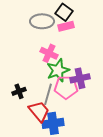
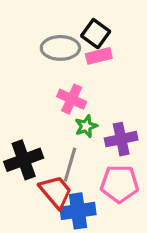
green star: (58, 70) -> (86, 126), size x0.6
pink pentagon: (66, 87) -> (120, 184), moved
black cross: (19, 91) -> (24, 160), size x1.6

